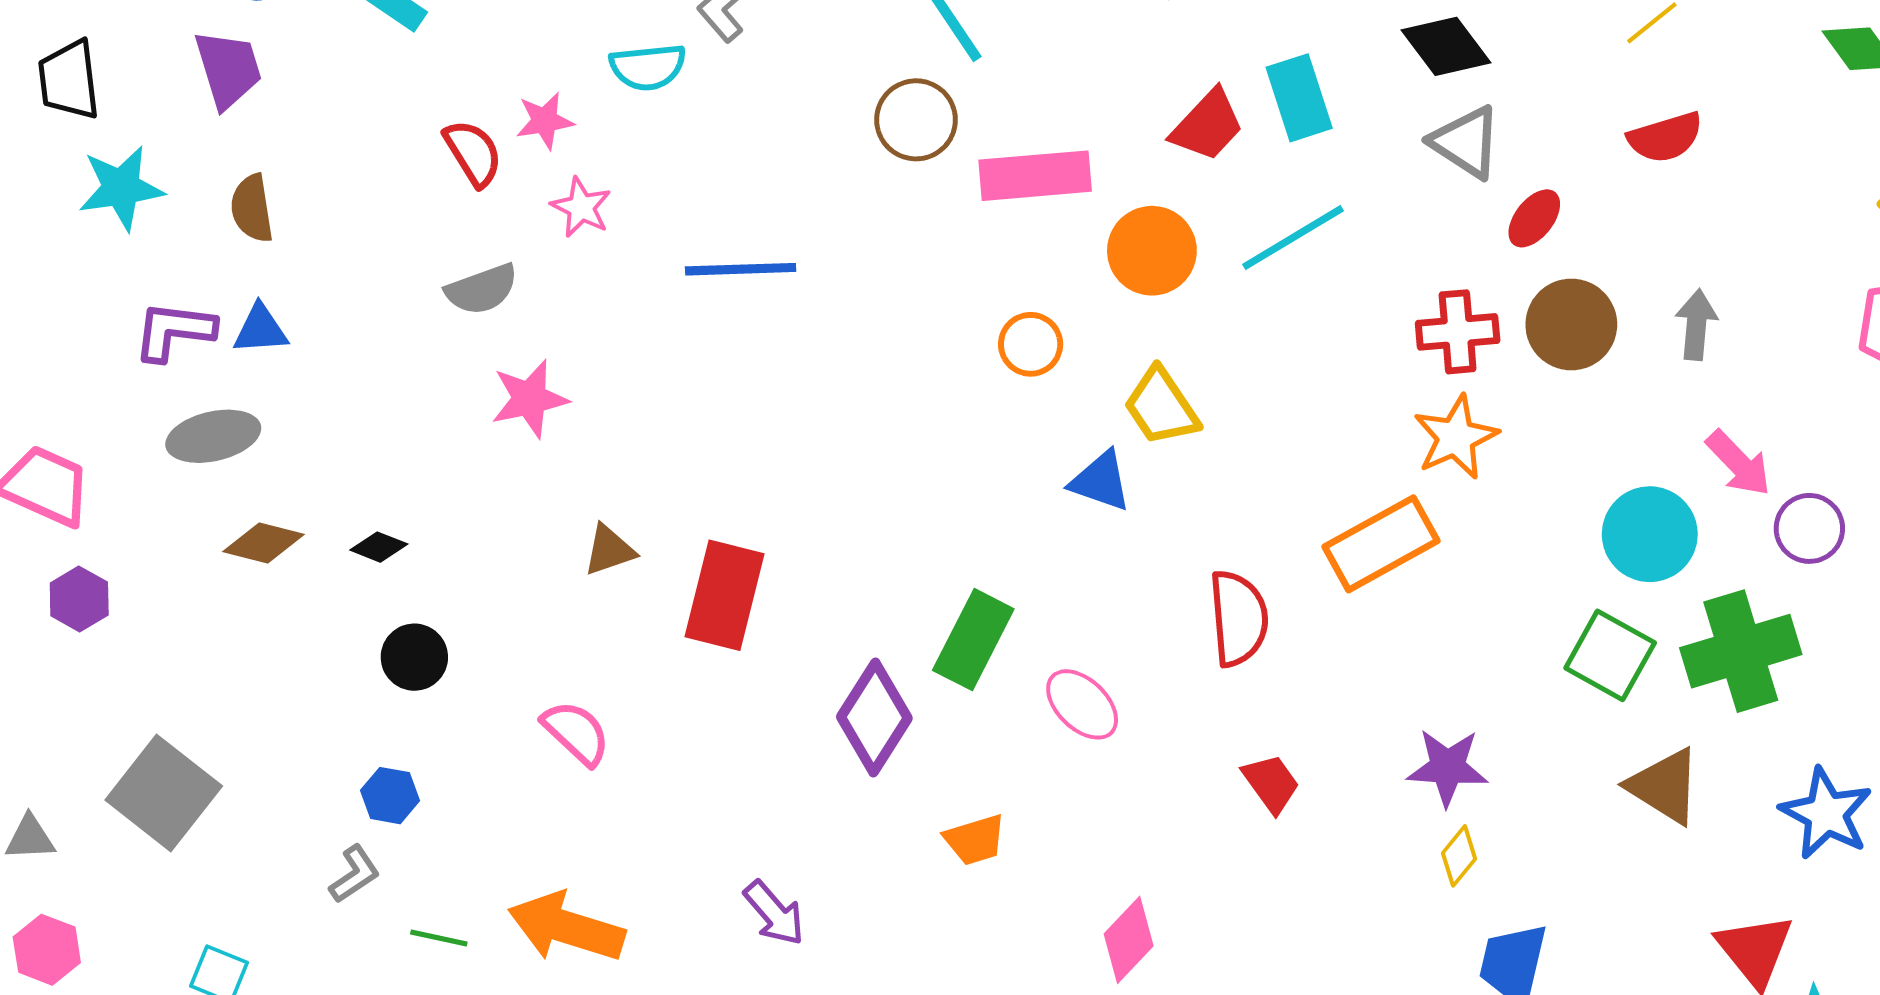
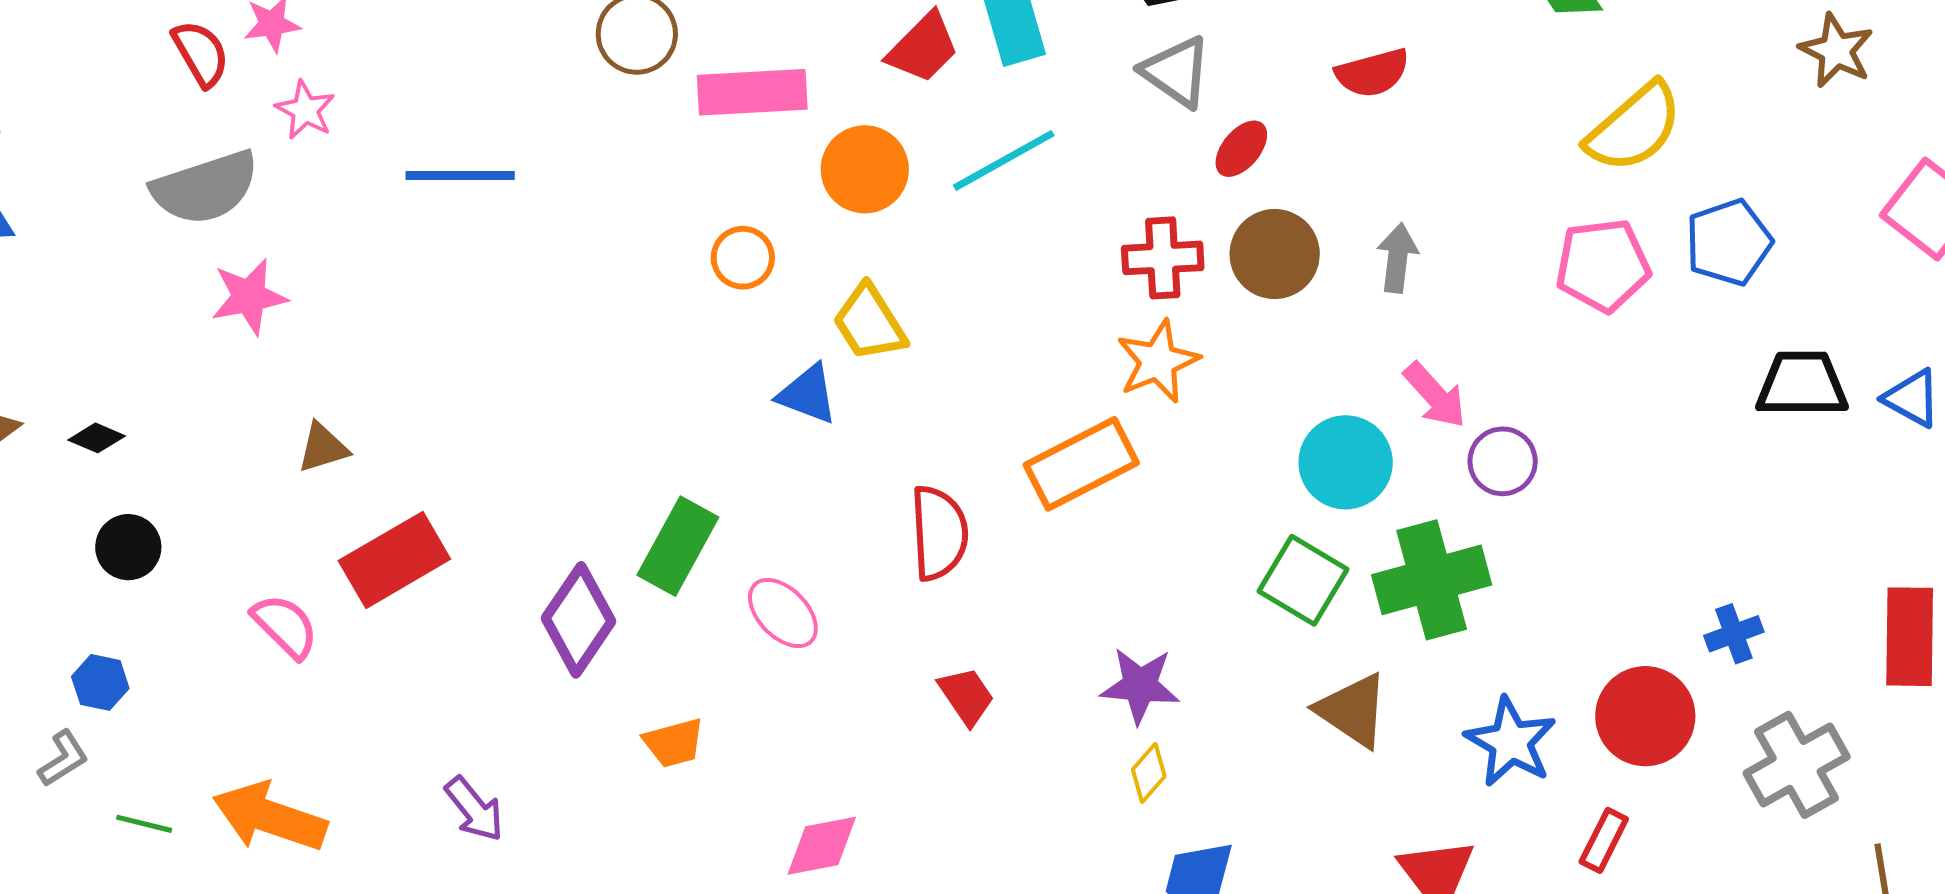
gray semicircle: (482, 289) -> (205, 188), size x1.5
red rectangle: (725, 595) -> (394, 560), moved, turned 44
pink diamond: (1129, 940) -> (822, 846), turned 34

